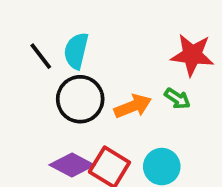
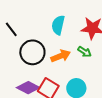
cyan semicircle: (76, 51) -> (58, 25), moved

